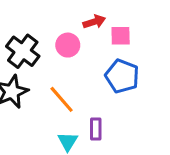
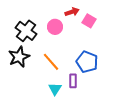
pink square: (121, 36) -> (89, 21), turned 32
blue pentagon: (122, 76) -> (87, 62), moved

